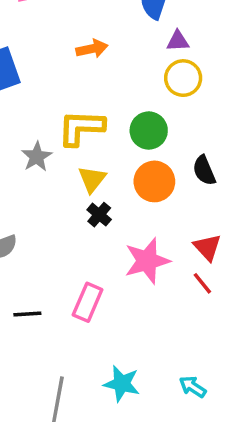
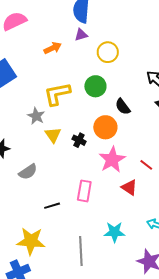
purple triangle: (178, 41) -> (81, 35), moved
black semicircle: (204, 170) -> (123, 107), moved
yellow triangle: (92, 179) -> (53, 135), moved
orange circle: (154, 181) -> (105, 127), moved
red triangle: (207, 247) -> (129, 187), moved

